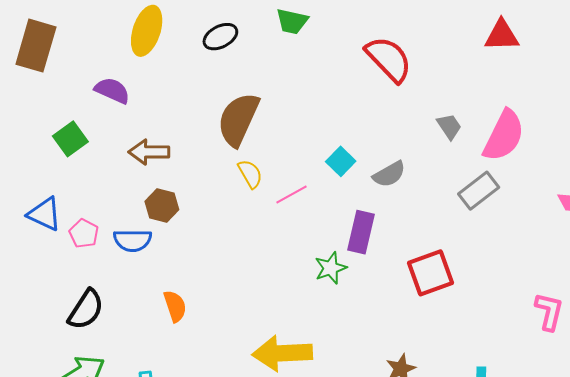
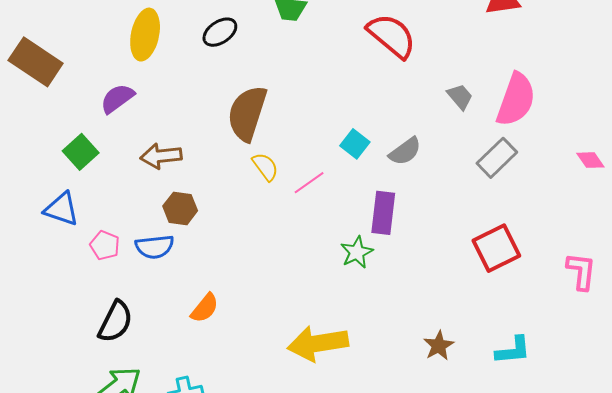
brown rectangle: (36, 46) -> (36, 62), turned -66
purple semicircle: (112, 90) -> (117, 98), turned -54
blue triangle: (44, 214) -> (62, 209), moved
red square: (431, 273) -> (496, 248), moved
orange semicircle: (175, 306) -> (205, 308), turned 64

